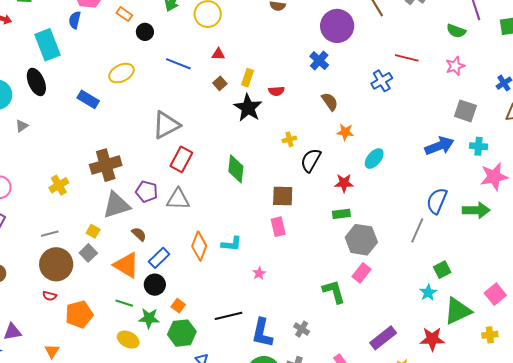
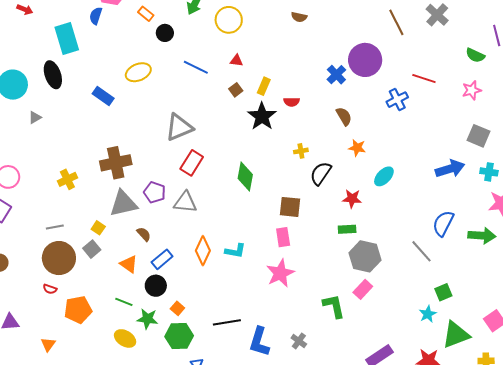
purple circle: (337, 26) -> (365, 60), moved
gray line: (417, 230) -> (422, 251), turned -70
orange triangle: (126, 265) -> (129, 264), size x0.7
pink star: (259, 273) -> (280, 273), moved, size x2.0

